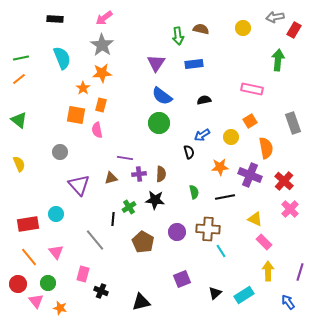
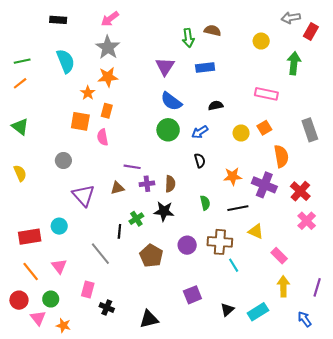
yellow circle: (243, 28) -> (261, 41), moved
blue arrow: (202, 135) -> (200, 132), moved
yellow circle: (231, 137) -> (241, 133), moved
yellow triangle: (255, 219) -> (256, 231), moved

